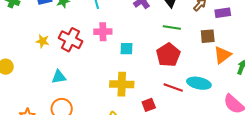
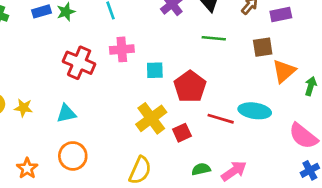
yellow star: (42, 41) -> (23, 108), moved
red pentagon: (168, 55) -> (190, 87), moved
yellow cross: (122, 84) -> (151, 118), turned -35
red square: (149, 105) -> (182, 133), moved

